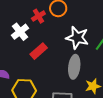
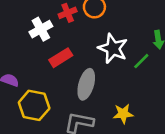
gray ellipse: (74, 67) -> (86, 84), moved

